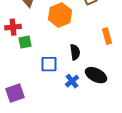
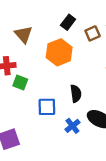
green square: (25, 42) -> (20, 82), turned 32

